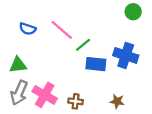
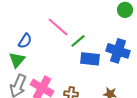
blue semicircle: (28, 29) -> (25, 41), moved, turned -77
green triangle: (18, 65) -> (17, 60), turned -42

